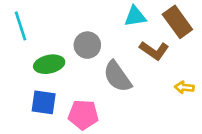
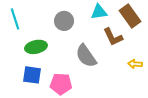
gray circle: (87, 45) -> (64, 21), moved
brown L-shape: (154, 51) -> (113, 37), turned 30

